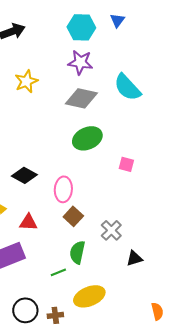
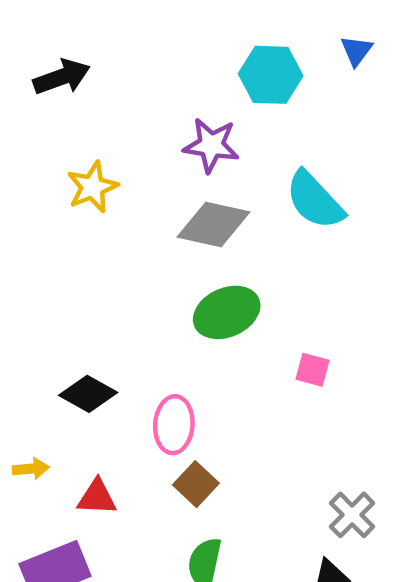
blue triangle: (117, 20) -> (356, 51), moved
cyan hexagon: (81, 27) -> (271, 75), moved
gray cross: (111, 230) -> (352, 515), moved

